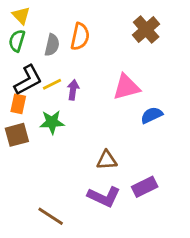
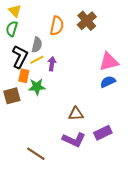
brown cross: (146, 29) -> (87, 21), moved
gray semicircle: (52, 45) -> (37, 45), moved
black L-shape: (28, 80) -> (20, 57), turned -35
pink triangle: (126, 87) -> (109, 62), moved
orange rectangle: (18, 104) -> (24, 76), moved

